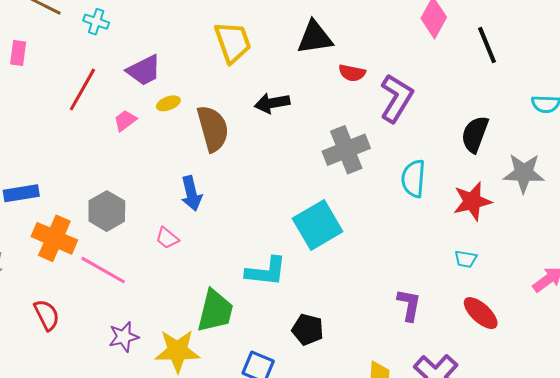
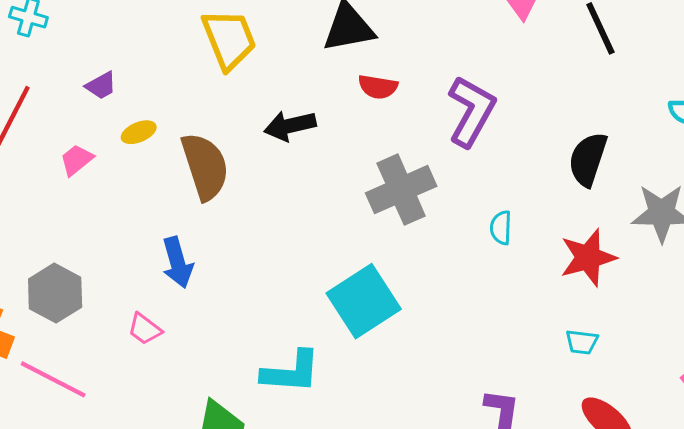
purple trapezoid: (144, 70) -> (101, 85), size x0.6
red semicircle: (352, 73) -> (378, 87), moved
cyan semicircle: (413, 179) -> (501, 228), size x0.6

